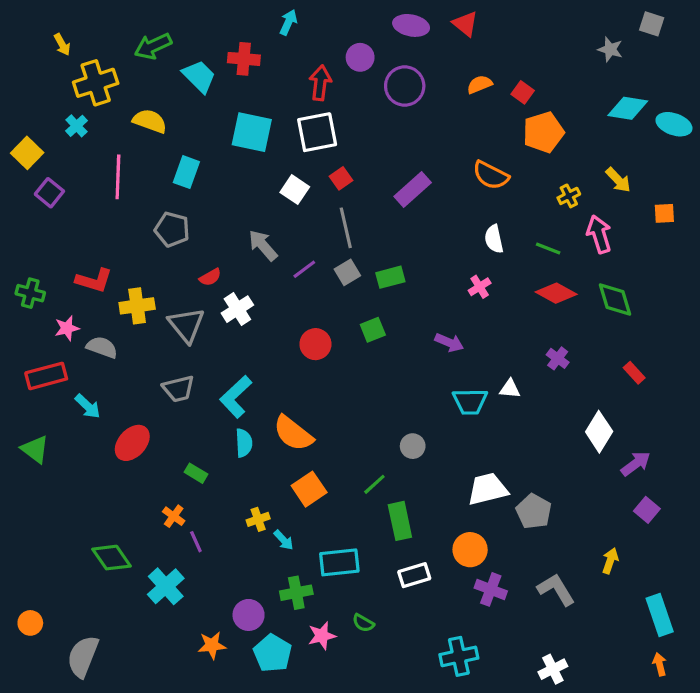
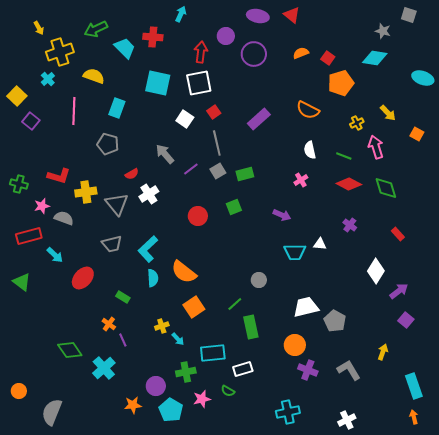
cyan diamond: (628, 108) -> (375, 58), moved
orange square: (664, 213) -> (417, 134), turned 32
white rectangle: (414, 575) -> (243, 369), moved

